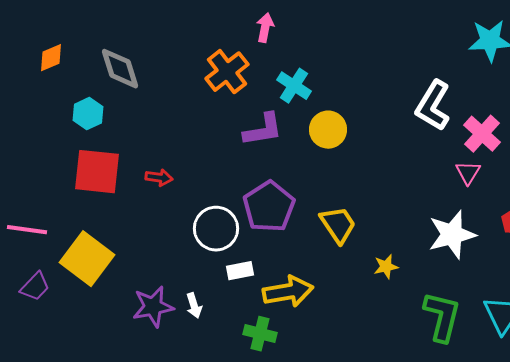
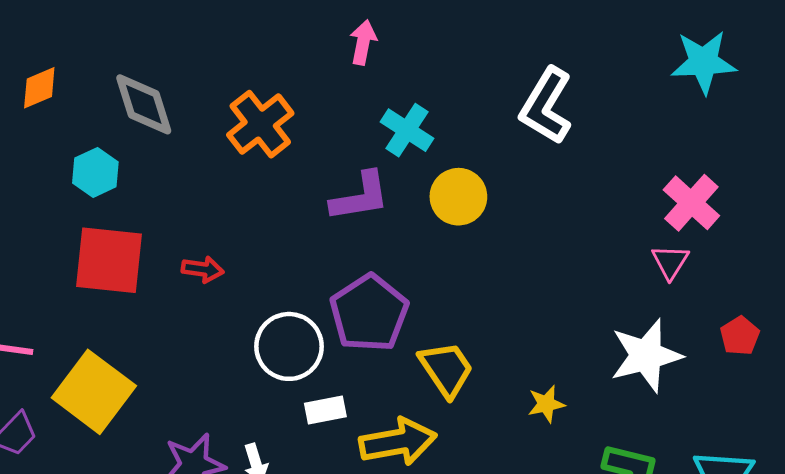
orange cross: (227, 72) -> (260, 124), moved
white L-shape: (433, 106) -> (546, 106), moved
yellow trapezoid: (338, 225) -> (446, 369), moved

